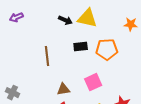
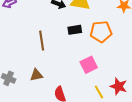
brown triangle: (63, 89) -> (36, 75), moved

